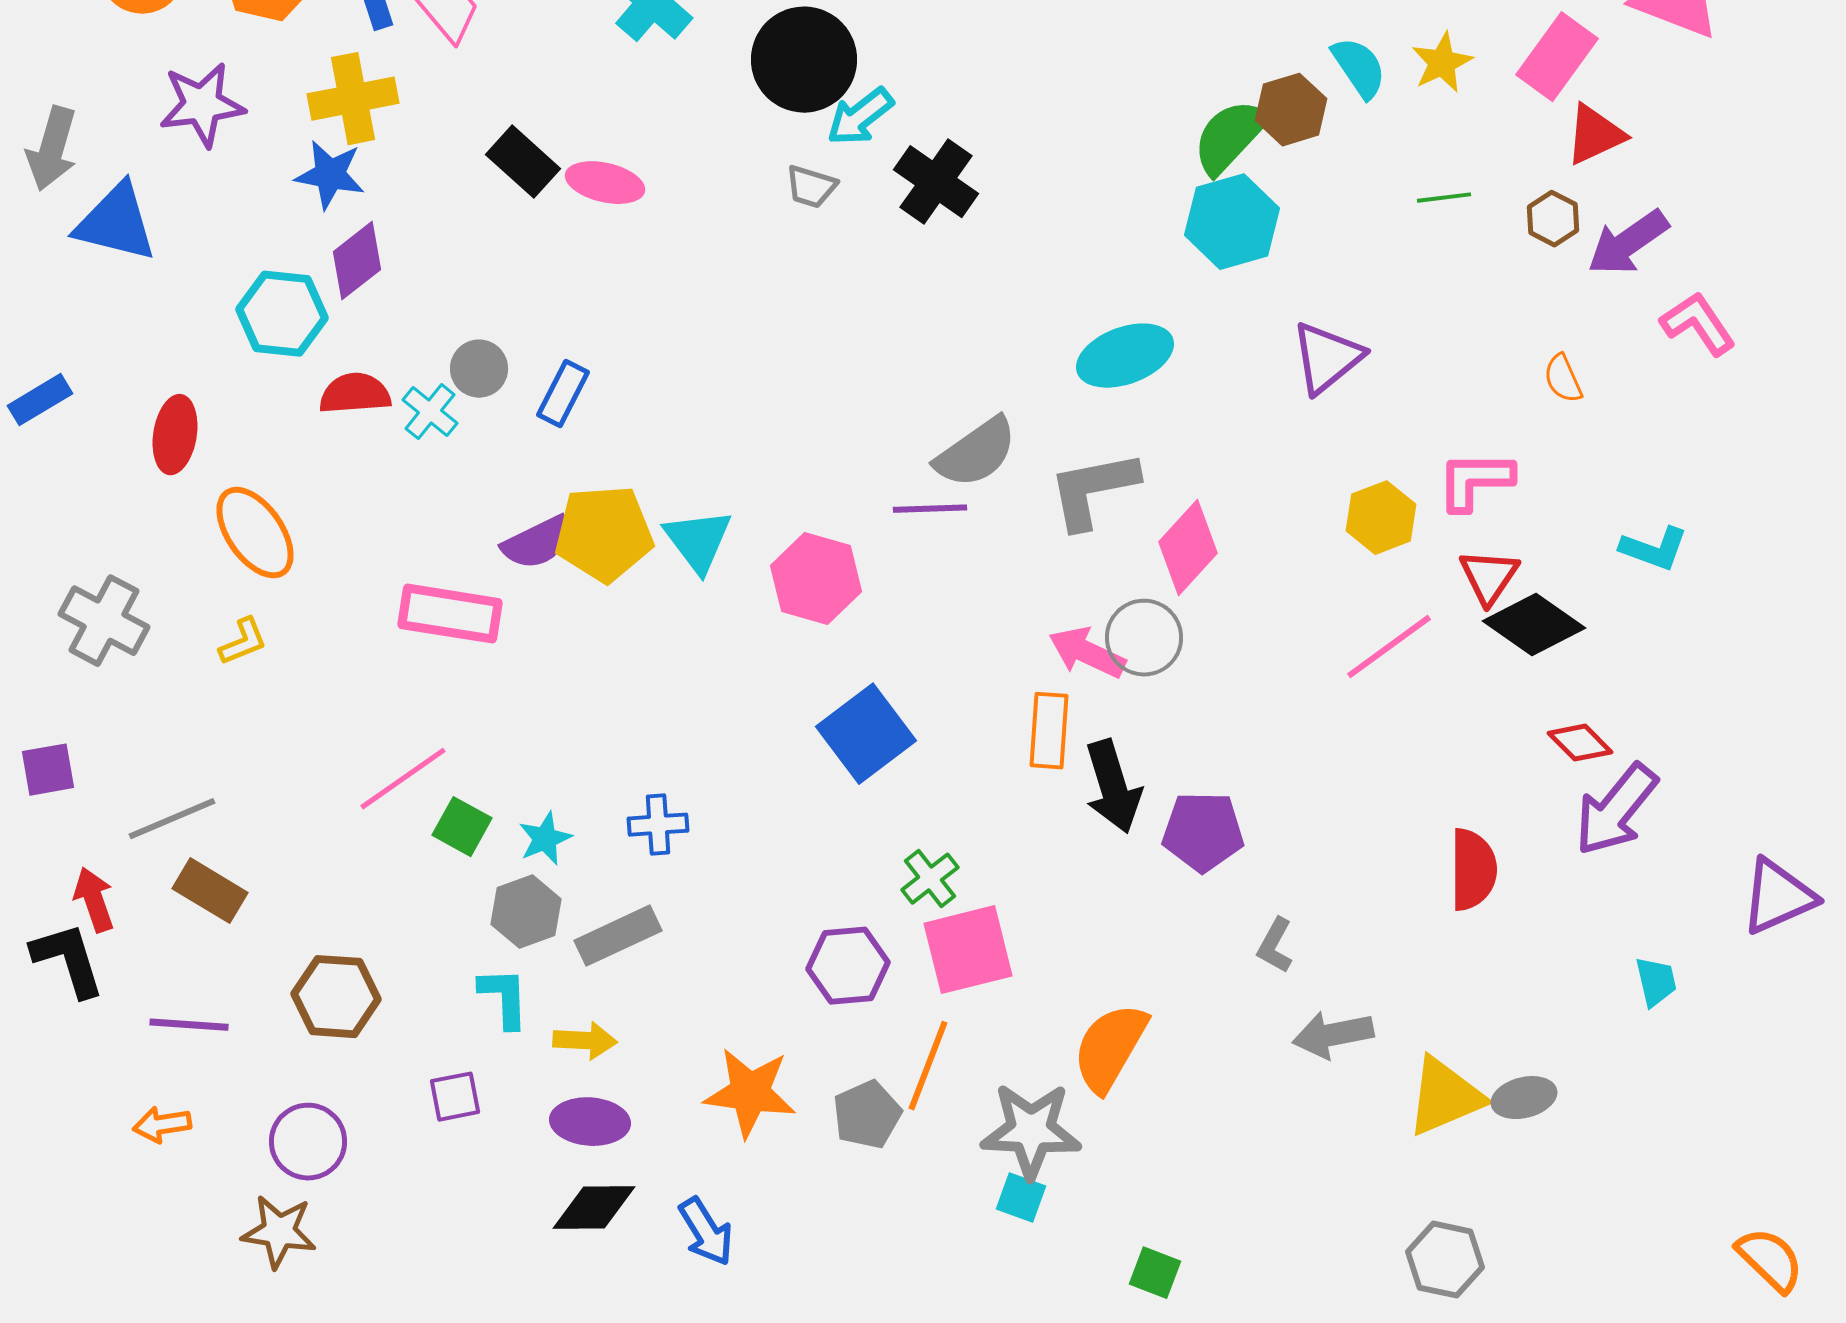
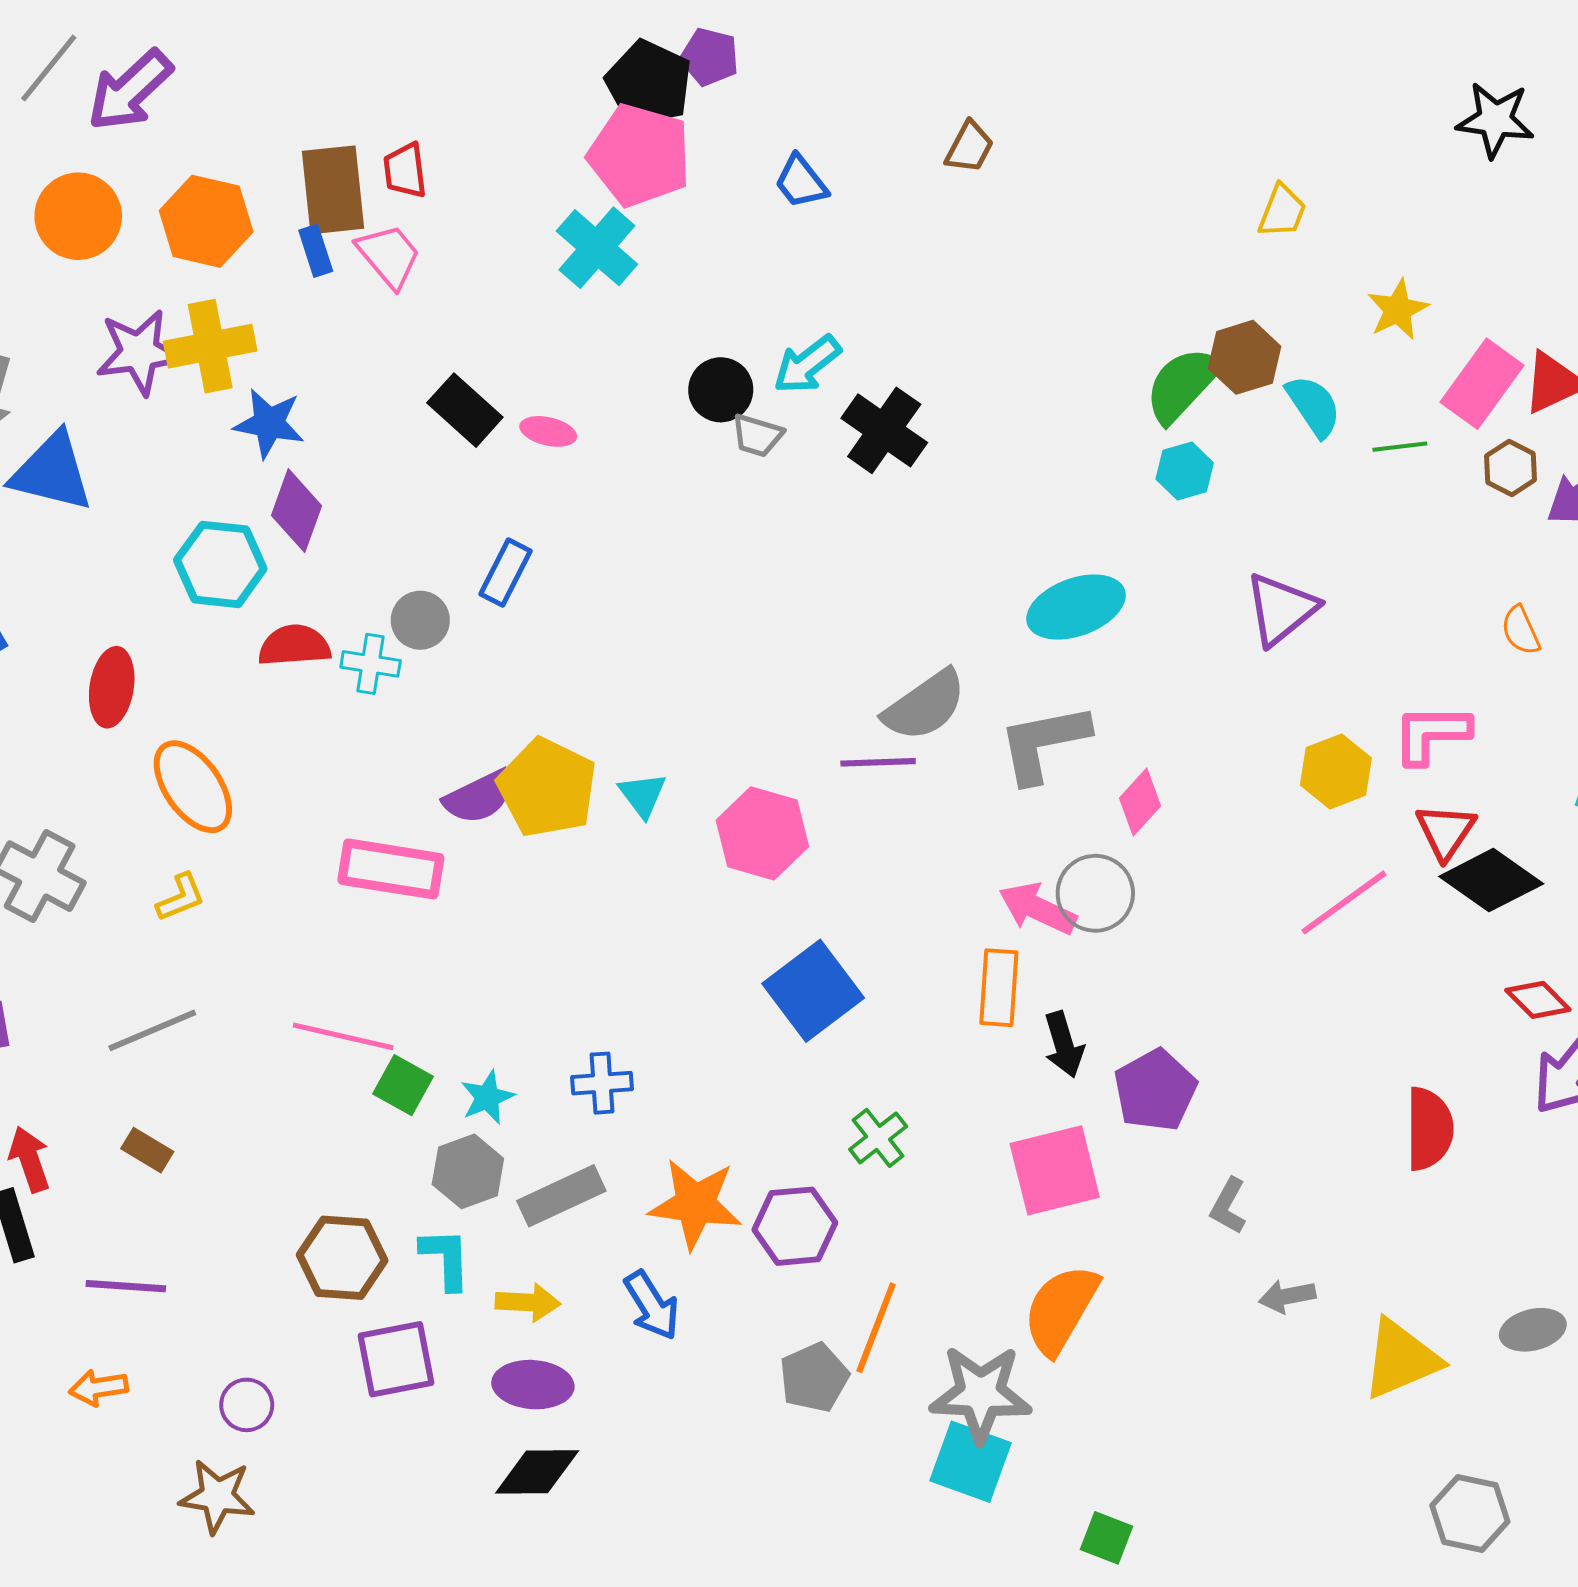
pink rectangle: (1557, 57) -> (1482, 384), moved
black circle: (804, 60) -> (721, 390), moved, size x0.6
cyan semicircle: (1359, 68) -> (1314, 406), moved
yellow cross: (353, 99) -> (210, 346), moved
pink ellipse: (605, 183) -> (548, 431), size x0.7
cyan hexagon: (1232, 222) -> (1185, 471), size x0.6
purple diamond: (357, 261) -> (296, 511), turned -32
blue rectangle: (563, 394) -> (506, 573), moved
cyan cross: (430, 412) -> (371, 664), turned -30
yellow pentagon: (604, 534) -> (547, 788), turned 30
cyan triangle: (698, 541) -> (643, 795), size x0.7
pink diamond: (1188, 548) -> (1140, 802), size x0.7
pink line: (403, 779) -> (343, 1036), turned 48
black arrow: (1113, 787) -> (1064, 1045), size x0.7
gray line: (172, 819) -> (152, 1030), moved
purple pentagon: (1203, 832) -> (1155, 1090), turned -30
brown rectangle: (210, 891) -> (147, 1150), size x0.7
pink square: (968, 950) -> (1055, 1170), moved
brown hexagon: (336, 997) -> (342, 1258), moved
gray arrow: (1333, 1035) -> (1287, 1296), size x0.7
orange star: (750, 1093) -> (695, 1204), moved
purple square: (455, 1097) -> (396, 1359), size x1.5
gray ellipse: (1524, 1098) -> (1533, 1330), moved
purple circle: (308, 1142) -> (247, 1405), size x0.7
cyan square: (1021, 1198) -> (970, 1462), size x1.6
blue arrow: (706, 1232) -> (652, 1305), moved
gray hexagon: (1445, 1260) -> (1470, 1514), moved

